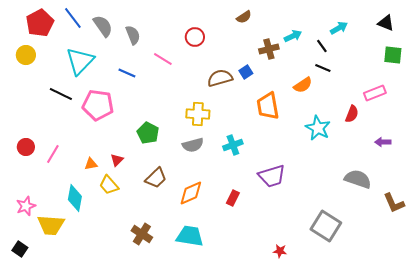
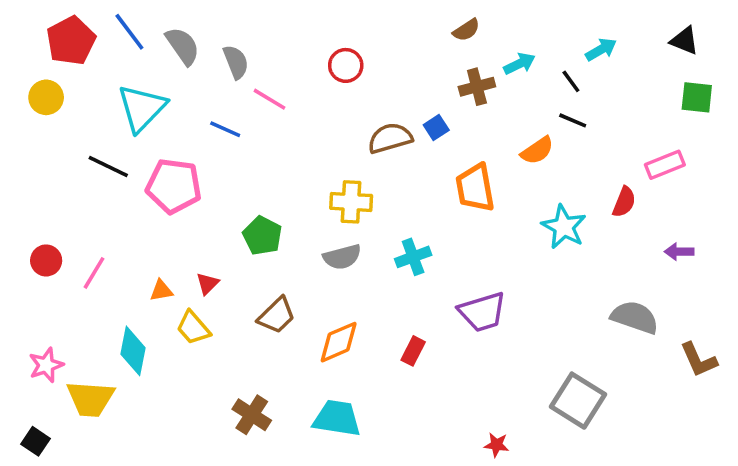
brown semicircle: (244, 17) -> (466, 30), moved
pink line: (163, 59) -> (269, 99), moved

